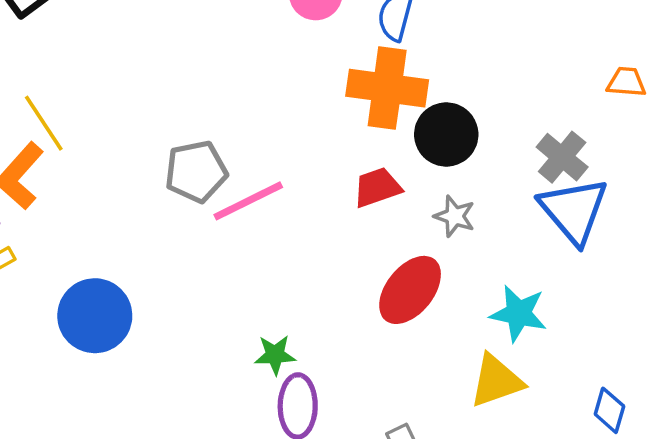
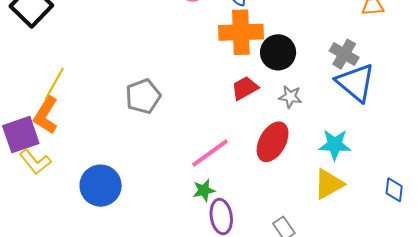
yellow line: (44, 123) -> (54, 84), turned 72
pink line: (248, 201) -> (210, 153), moved

